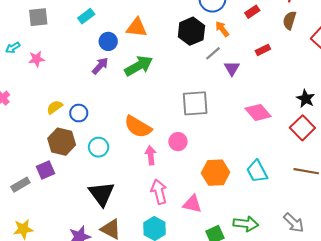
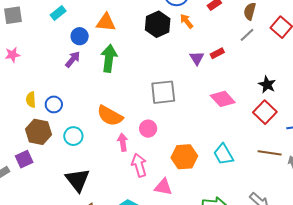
red rectangle: (263, 50) -> (217, 53), moved
gray line: (213, 53) -> (247, 35), moved
green arrow: (139, 66) -> (109, 58), turned -52
yellow semicircle: (55, 107) -> (31, 100), turned -56
pink arrow: (159, 192) -> (139, 165), moved

